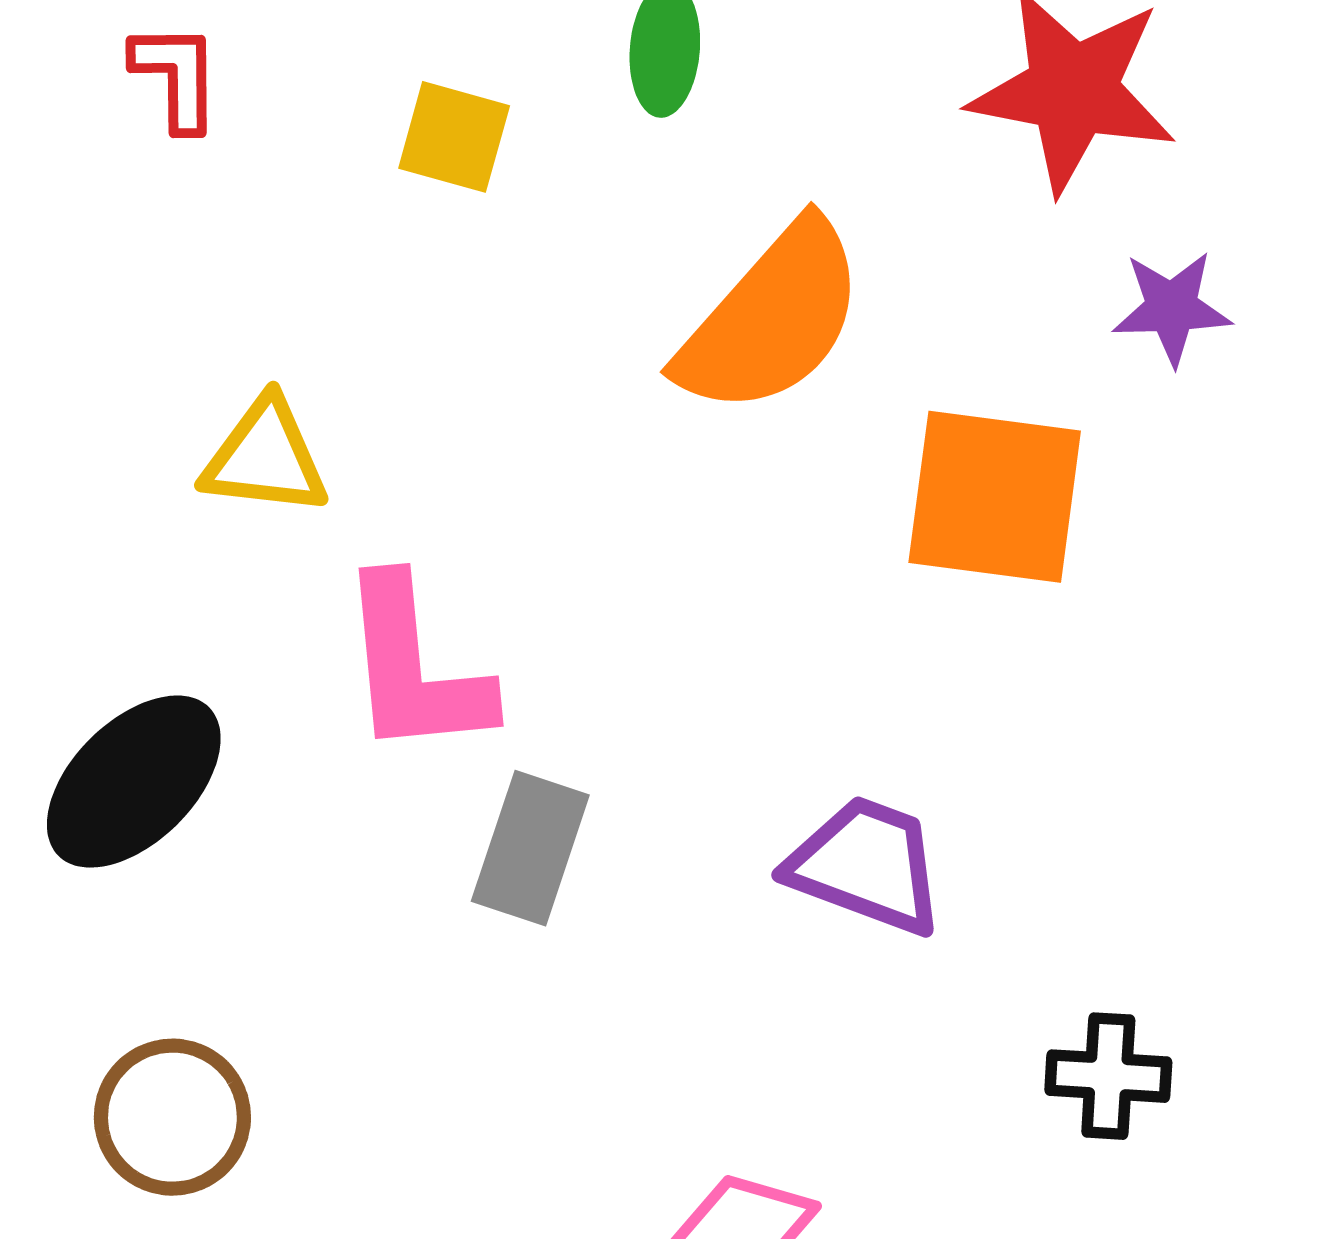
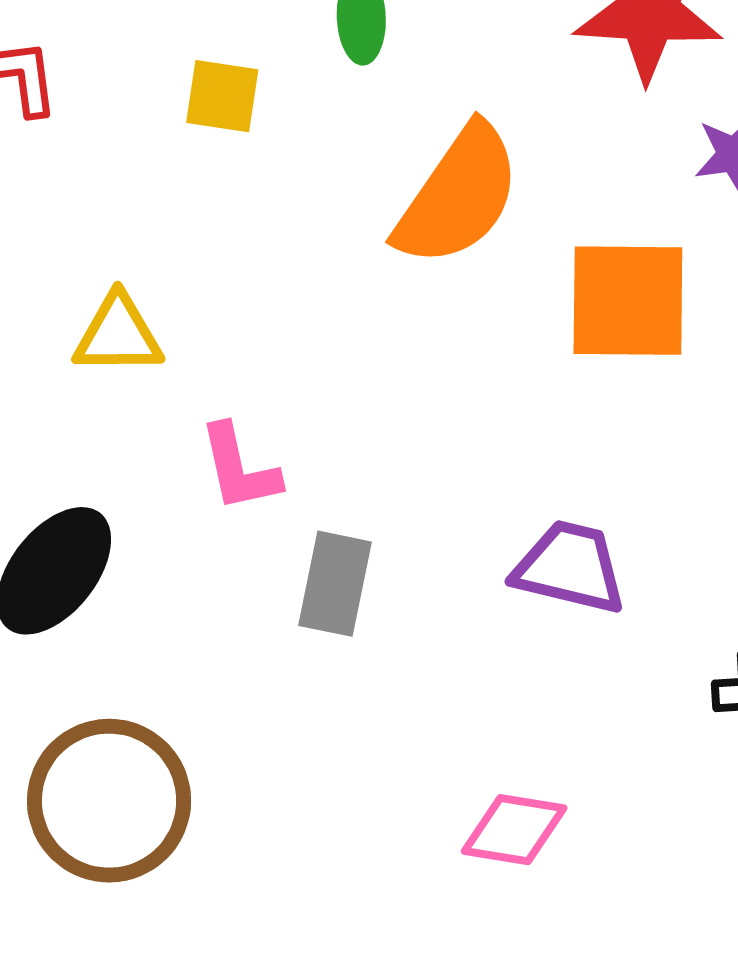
pink L-shape: (414, 668) -> (239, 468), size x0.7
brown circle: (172, 1117) -> (109, 801), size x1.5

